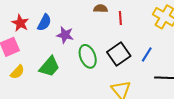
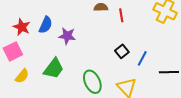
black square: (119, 54) -> (122, 51), size x0.6
blue line: (147, 54) -> (142, 58), moved
green ellipse: (88, 56) -> (92, 82), moved

